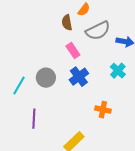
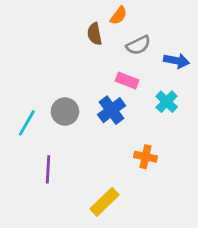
gray semicircle: (98, 31) -> (138, 45), size x0.7
pink rectangle: (73, 51) -> (127, 80), moved, turned -35

